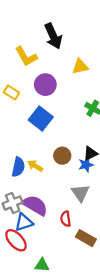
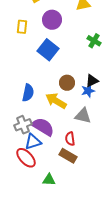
yellow rectangle: (11, 93) -> (22, 27), turned 64
yellow arrow: (35, 166) -> (56, 101), moved, size x1.5
gray triangle: (80, 193) -> (83, 116), turned -42
brown rectangle: (86, 238) -> (68, 156), moved

